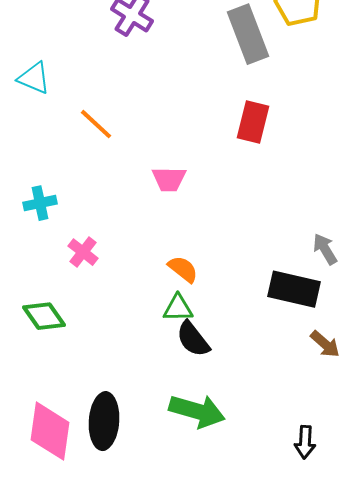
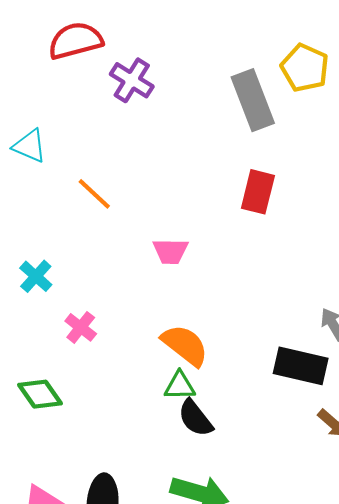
cyan cross: (40, 203) -> (36, 276), turned -36
orange semicircle: (183, 269) -> (185, 345), size x1.5

